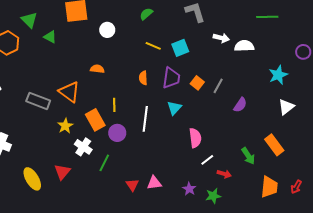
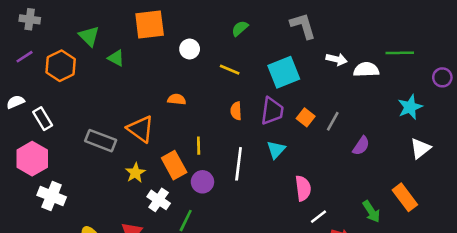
green line: (267, 17) -> (400, 53), moved
yellow line: (153, 46) -> (230, 70), moved
cyan square: (180, 48) -> (284, 72), size x1.4

